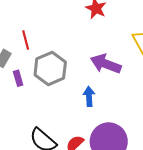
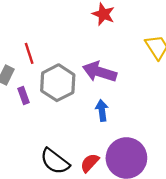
purple arrow: (106, 64) -> (99, 72), moved

